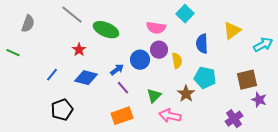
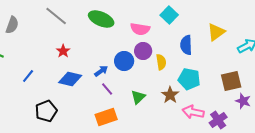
green ellipse: (106, 30) -> (101, 19), moved
blue line: (52, 75) -> (28, 76), moved
pink arrow: (170, 116) -> (193, 112), moved

